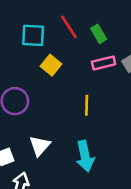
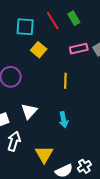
green rectangle: (99, 34) -> (74, 18), moved
cyan arrow: (85, 156) -> (64, 120), size x0.7

